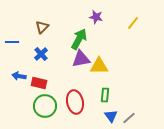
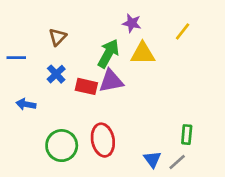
yellow triangle: (99, 66) -> (143, 53), moved
red rectangle: (39, 83) -> (86, 86), moved
green rectangle: (105, 95) -> (187, 135), moved

